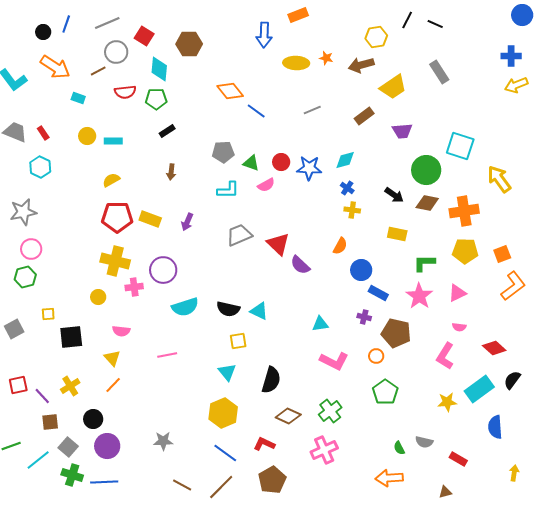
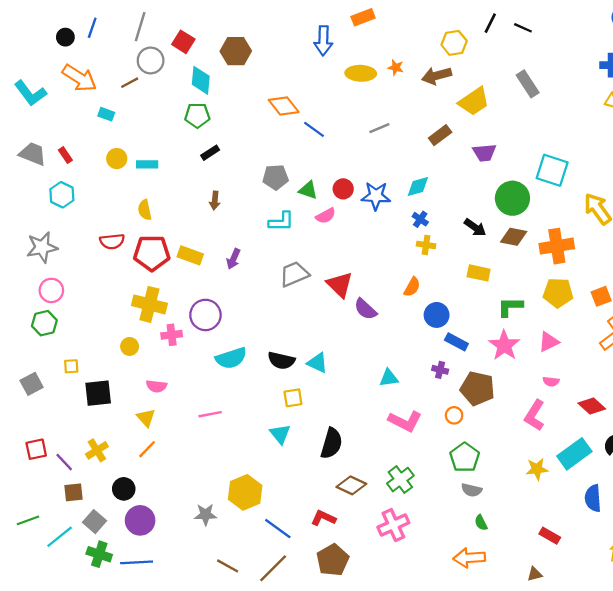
gray line: (107, 23) -> (140, 27), turned -50
red semicircle: (125, 92) -> (112, 241), moved
yellow semicircle: (111, 180) -> (145, 210), turned -72
yellow hexagon: (223, 413) -> (245, 492), moved
gray semicircle: (424, 442) -> (472, 490), moved

